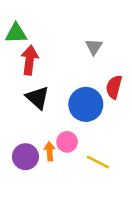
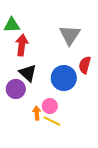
gray triangle: (94, 47) -> (70, 35), size x1.6
purple circle: (25, 157) -> (16, 89), moved
yellow line: (98, 162) -> (52, 121), moved

